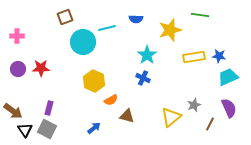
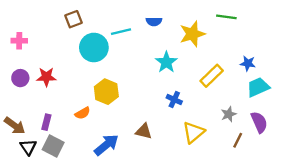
yellow rectangle: (194, 57) -> (212, 76), moved, turned -35
blue cross: (143, 78) -> (174, 100), moved
orange semicircle: (111, 100) -> (83, 113), moved
gray star: (194, 105) -> (229, 114), moved
purple rectangle: (49, 108) -> (46, 122), moved
blue arrow: (94, 128) -> (106, 145), size x1.6

